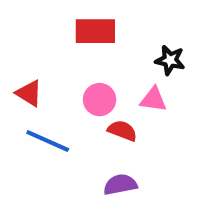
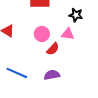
red semicircle: (122, 131) -> (53, 49), turned 112
blue line: (48, 141) -> (17, 73), moved

